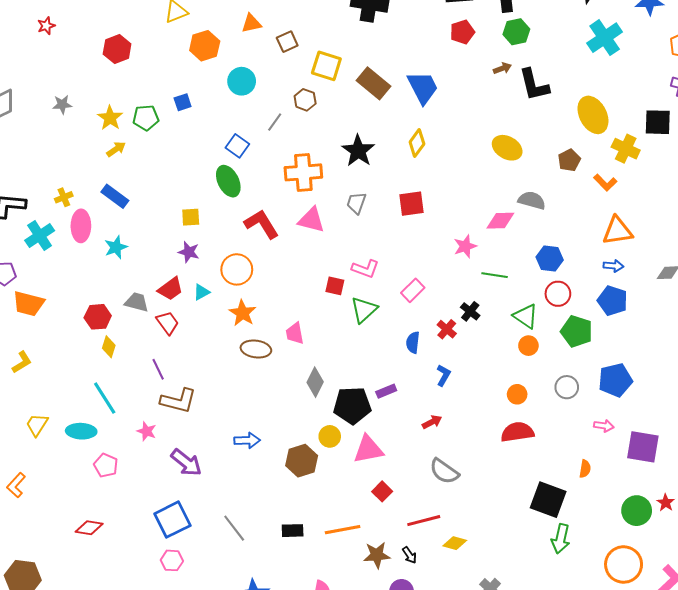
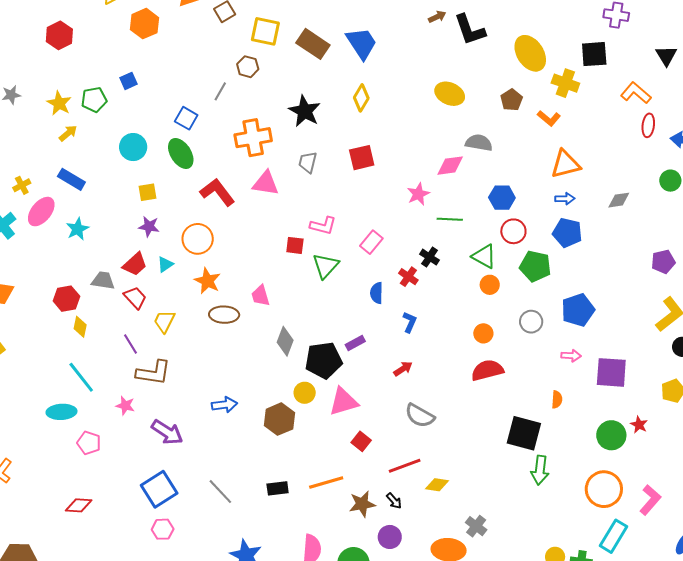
cyan circle: (242, 81) -> (133, 147), moved
pink ellipse: (81, 226) -> (41, 212), turned 44
yellow trapezoid: (37, 425) -> (164, 321), moved

